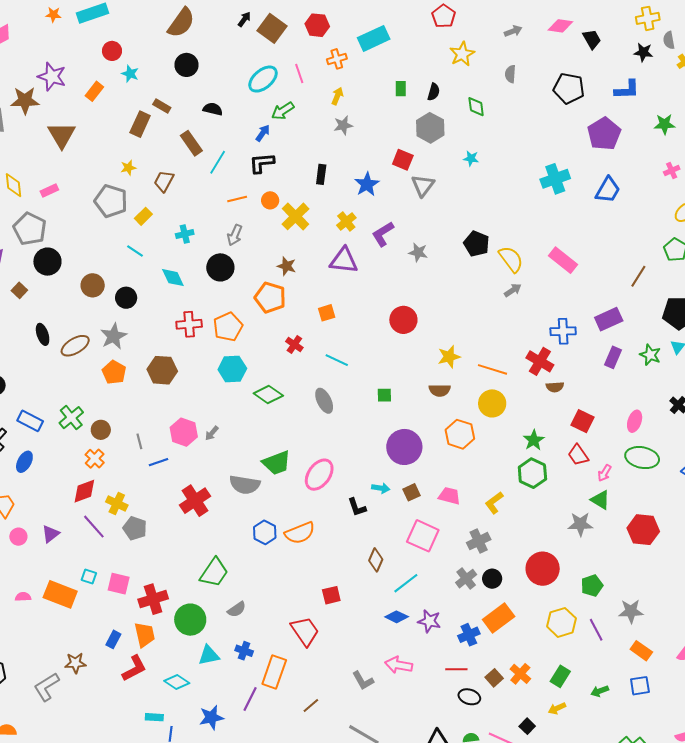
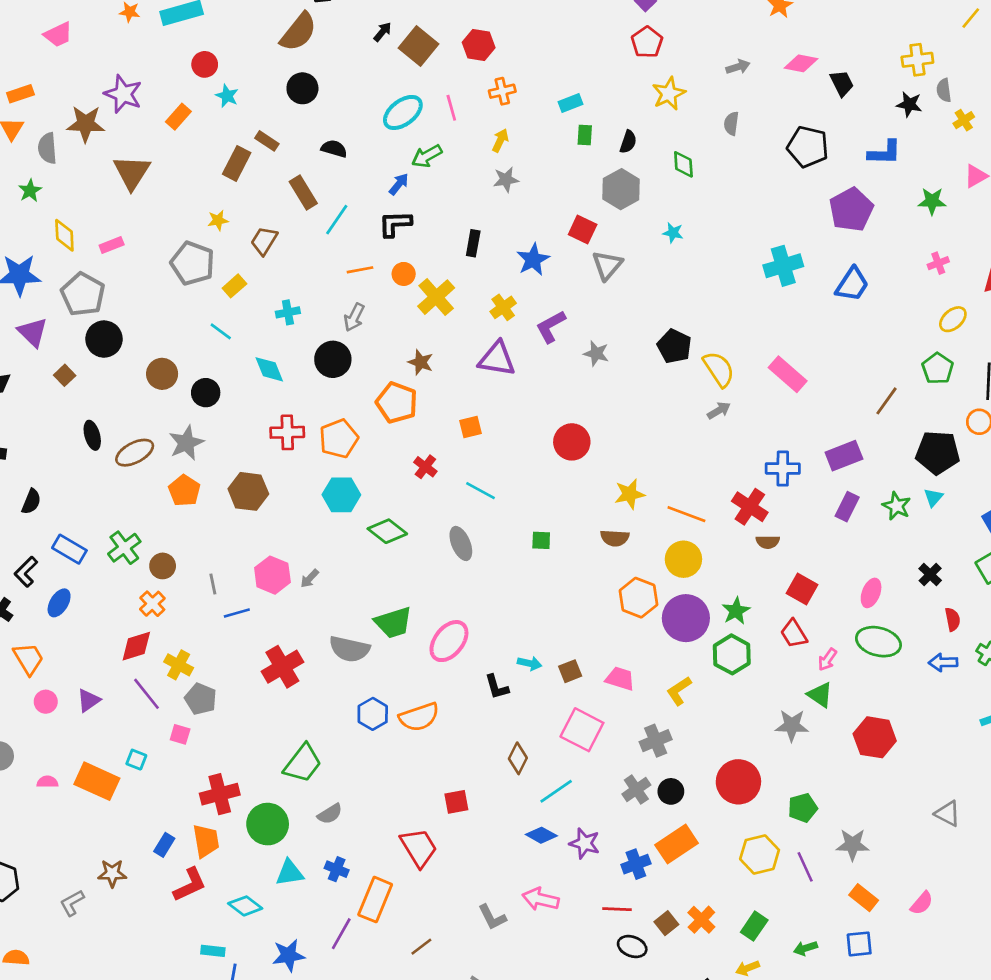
cyan rectangle: (374, 38) -> (571, 103), moved, size x0.6
purple circle: (404, 447) -> (686, 618), moved
pink square: (119, 584) -> (180, 734), moved, size x0.7
gray L-shape: (46, 687) -> (72, 903), size x0.7

